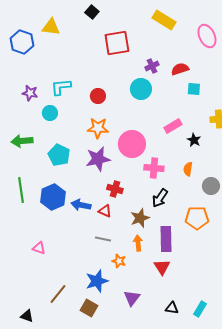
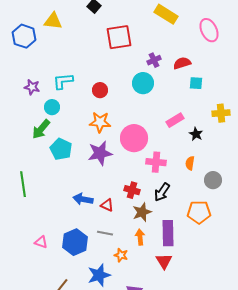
green arrow: (22, 141) -> (41, 129), moved, turned -45
red cross: (115, 189) -> (132, 190), moved
blue hexagon: (53, 197) -> (75, 242), moved

